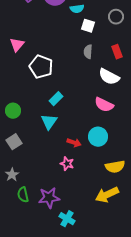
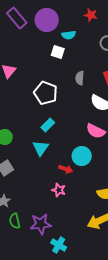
white square: (88, 26) -> (58, 52), moved
white pentagon: (41, 67) -> (46, 93), moved
cyan circle: (98, 137) -> (82, 156), moved

